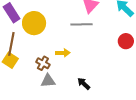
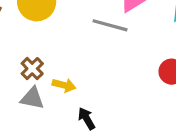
yellow arrow: (63, 53) -> (64, 85), moved

